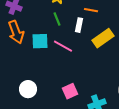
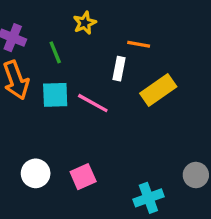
green line: (57, 19) -> (55, 52), moved
pink square: (70, 91) -> (83, 177), moved

